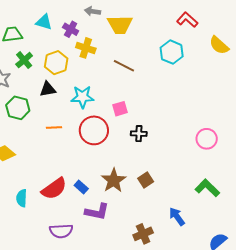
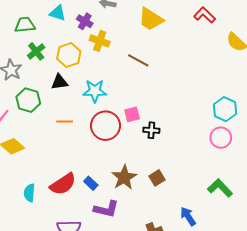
yellow trapezoid: (120, 25) -> (151, 19), moved, turned 32
cyan hexagon: (172, 52) -> (225, 109), moved
pink square: (120, 109) -> (132, 114), moved

